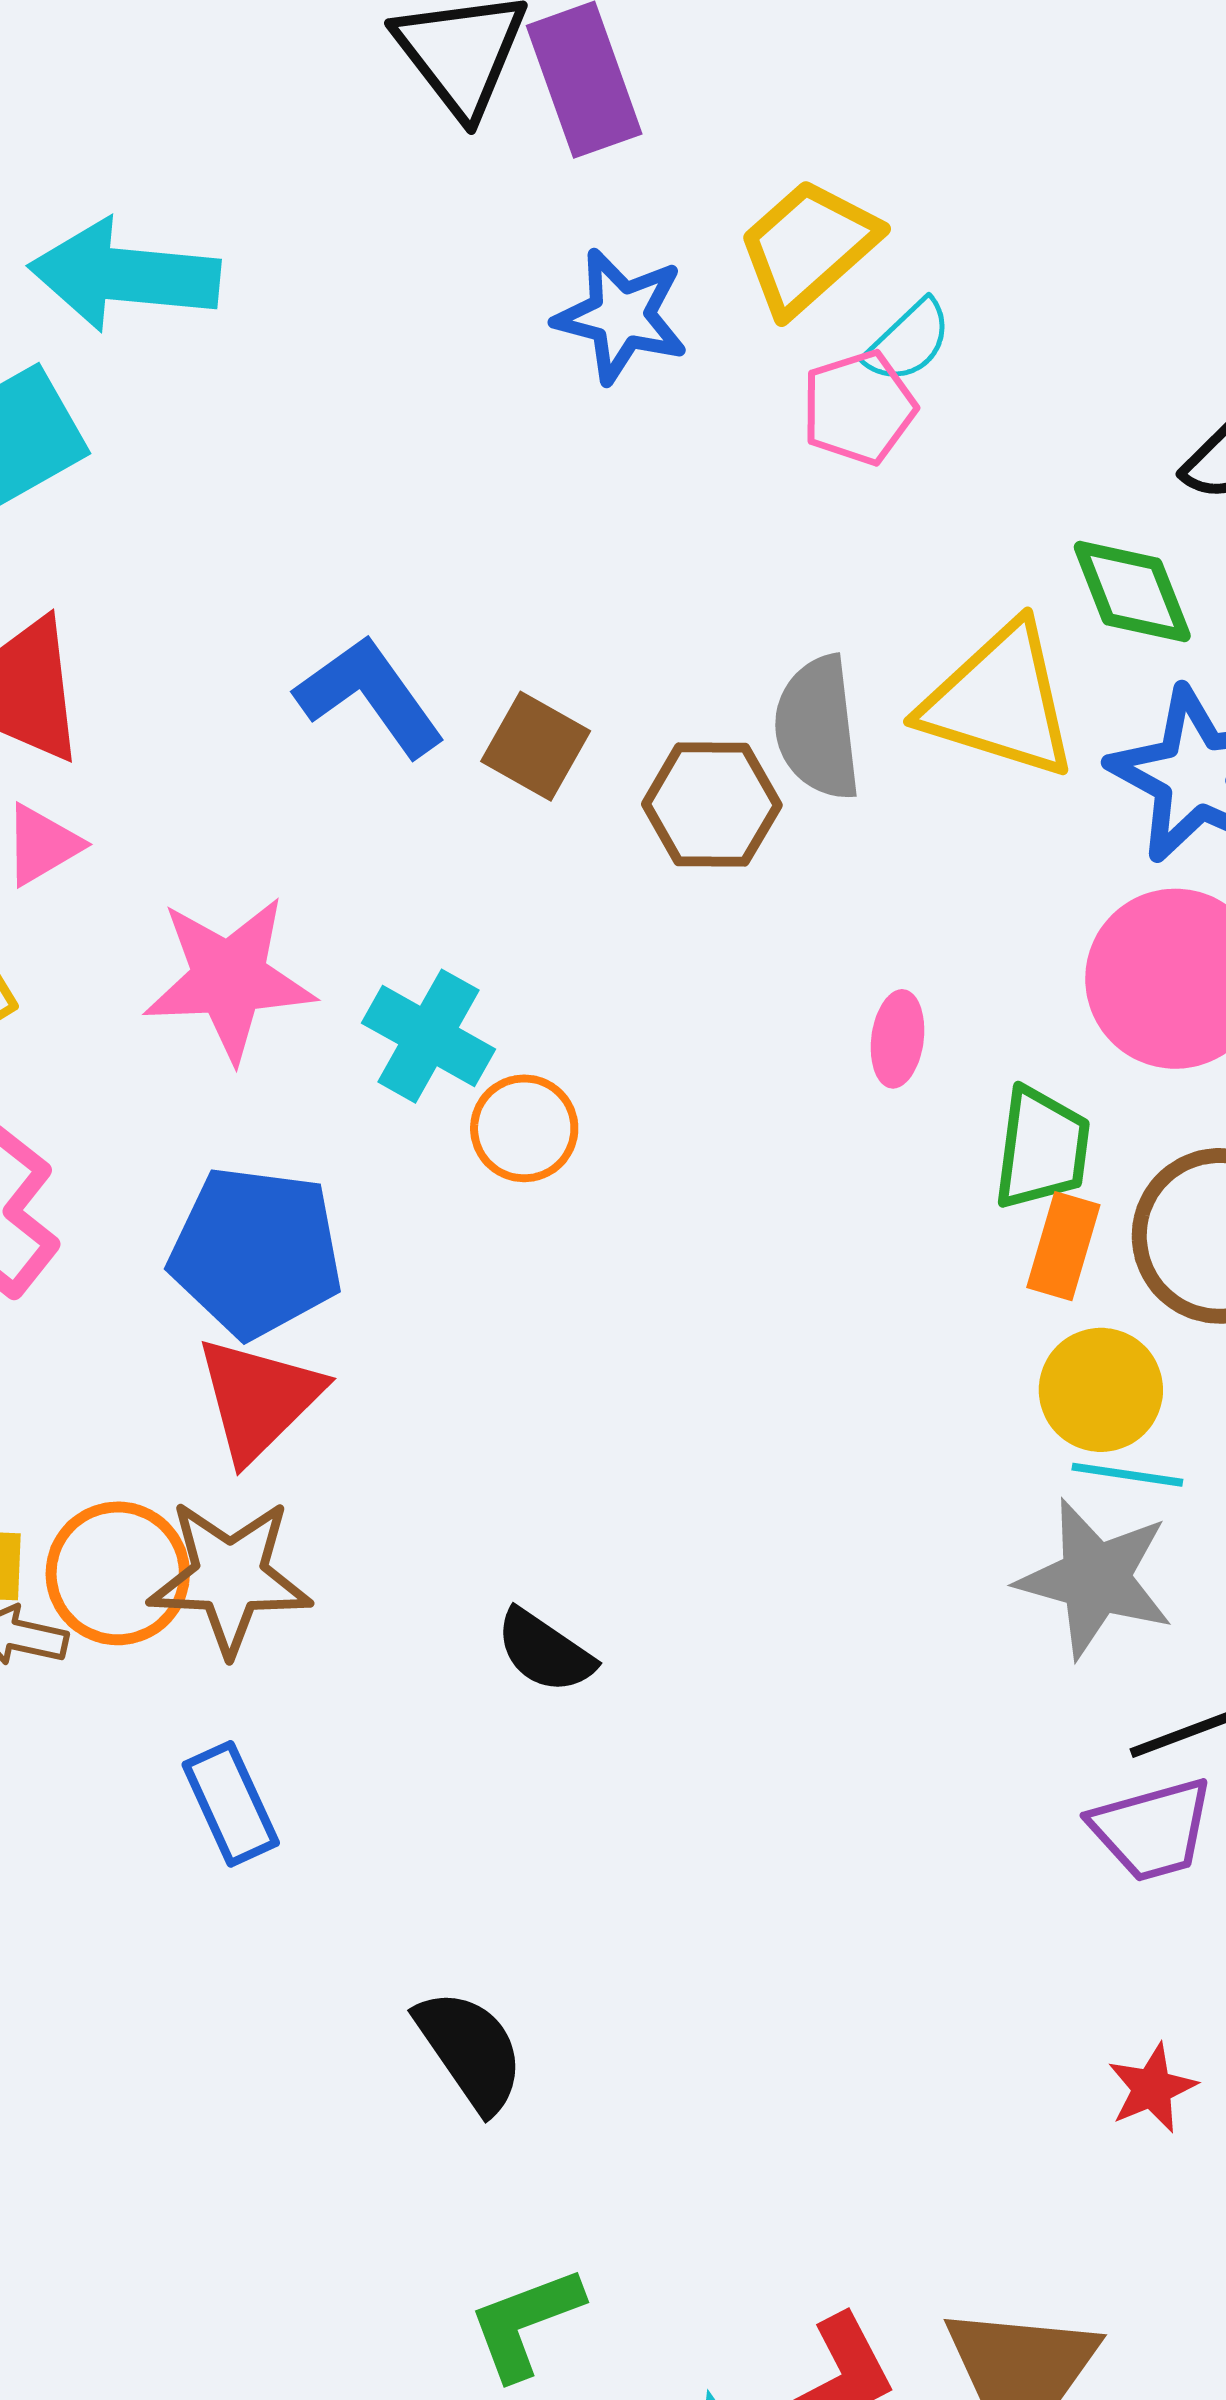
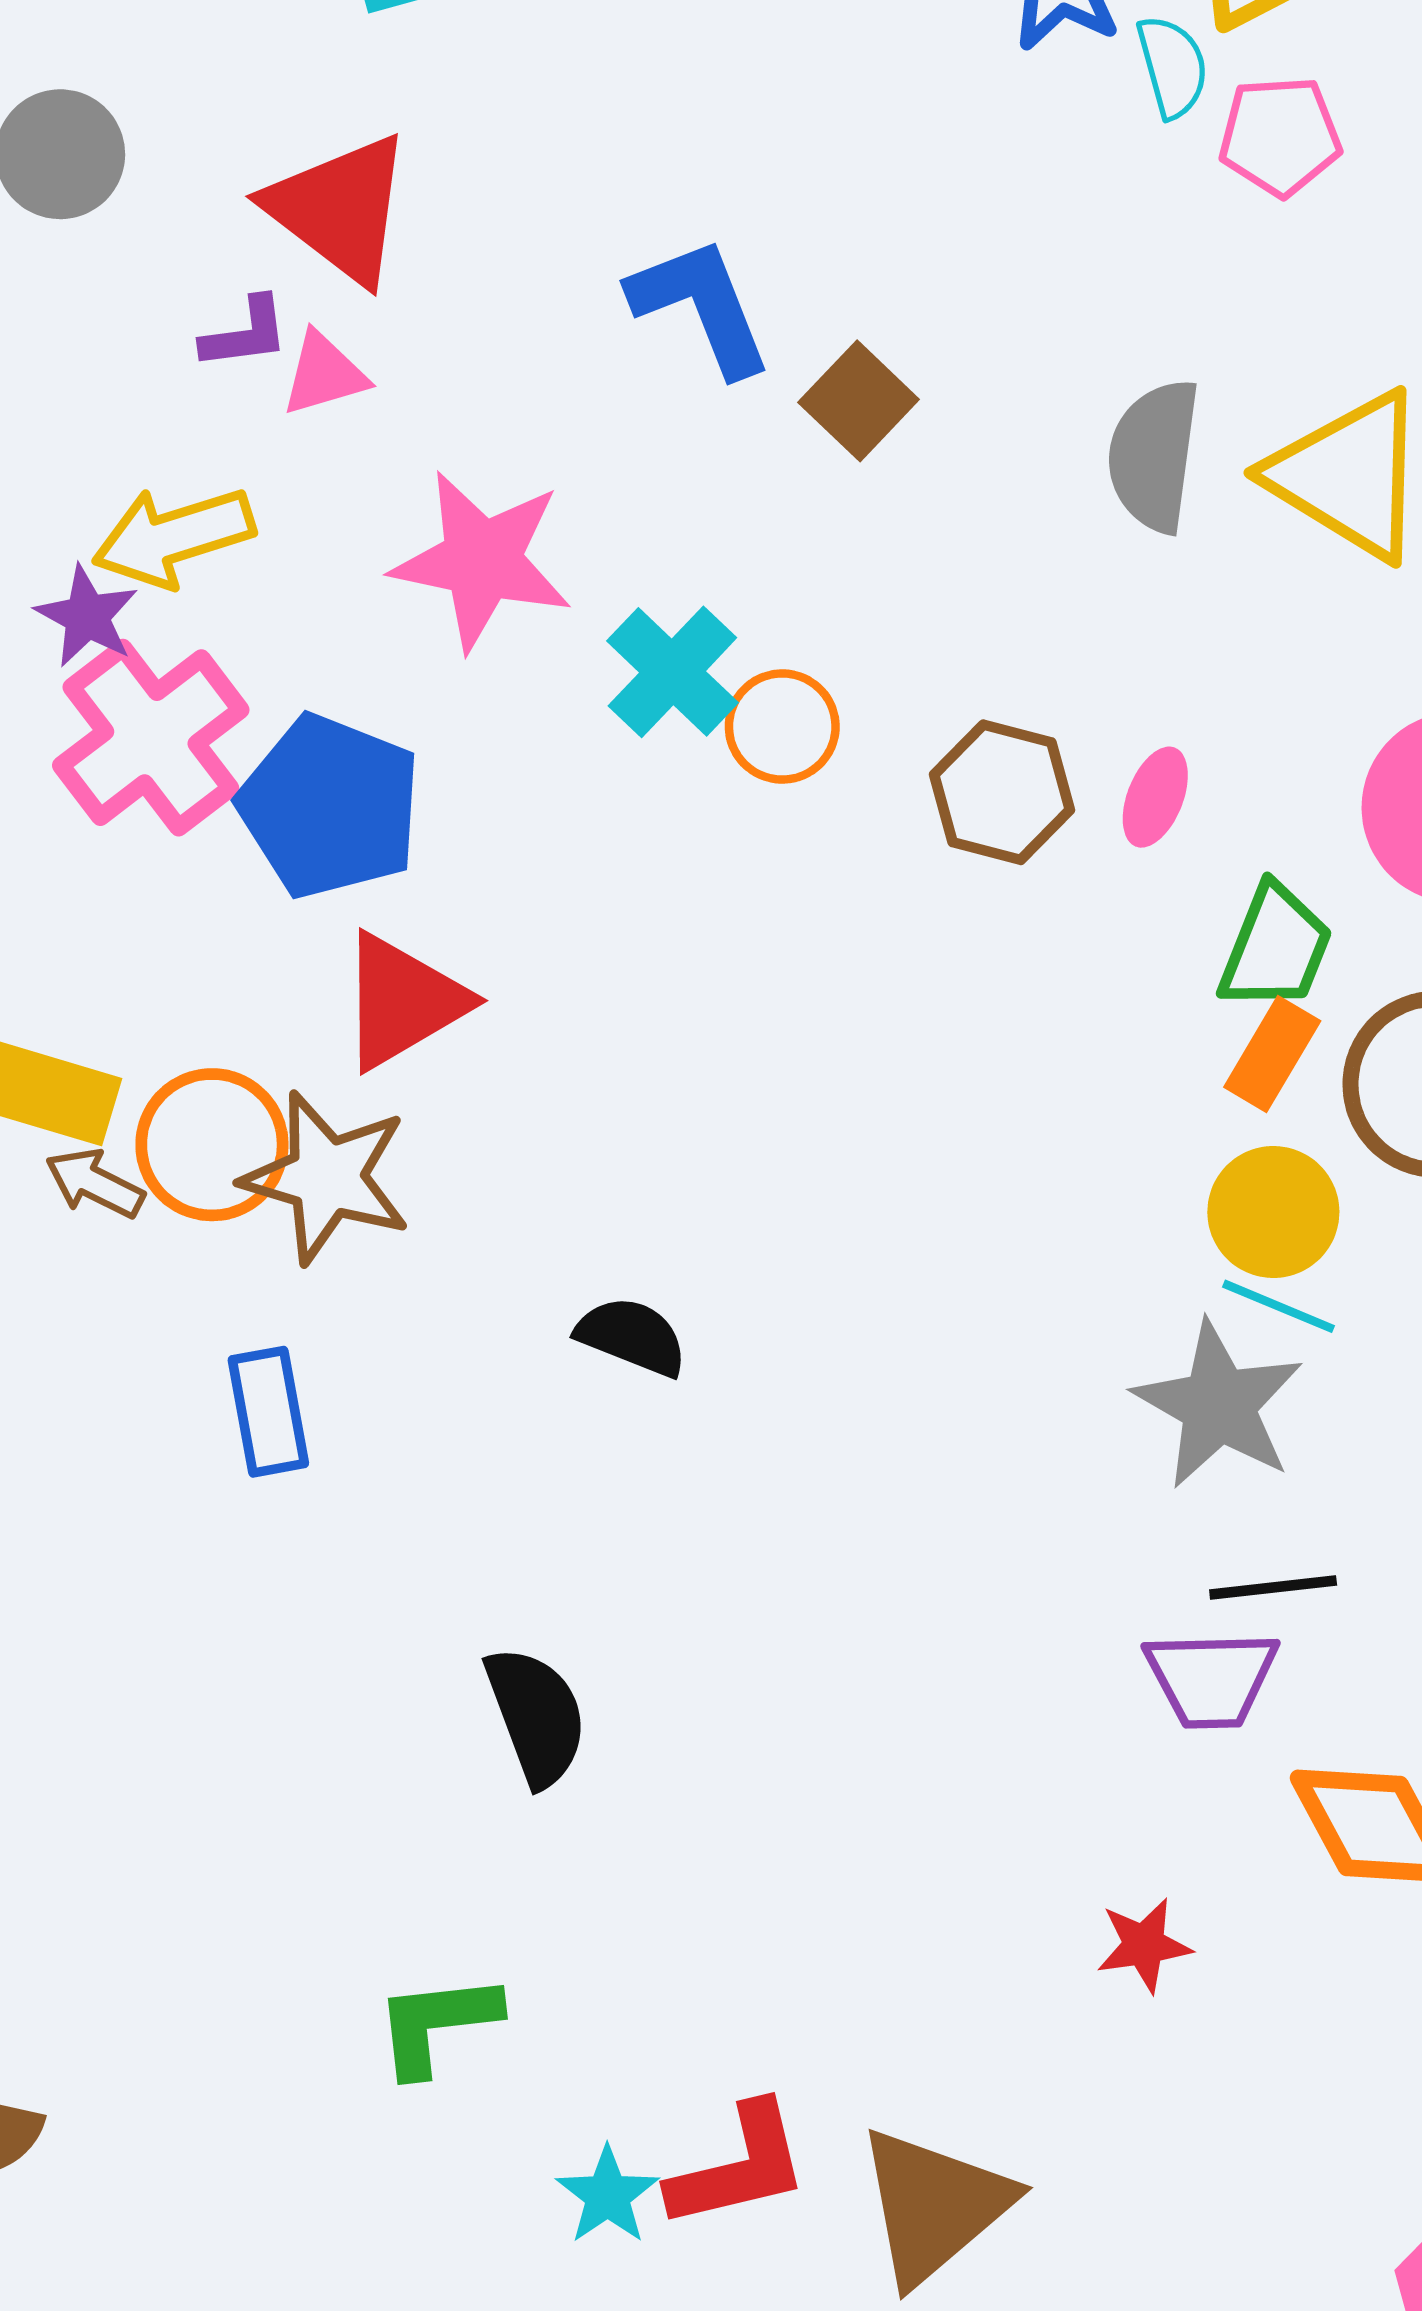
cyan semicircle: (908, 341) -> (1172, 67), moved, turned -76
brown hexagon: (712, 805) -> (1002, 792), moved
orange circle: (524, 1128) -> (782, 727), moved
blue pentagon: (256, 1252) -> (330, 806), moved
black semicircle: (545, 1651) -> (632, 1336), turned 153
black semicircle: (470, 2050) -> (536, 1716), moved

